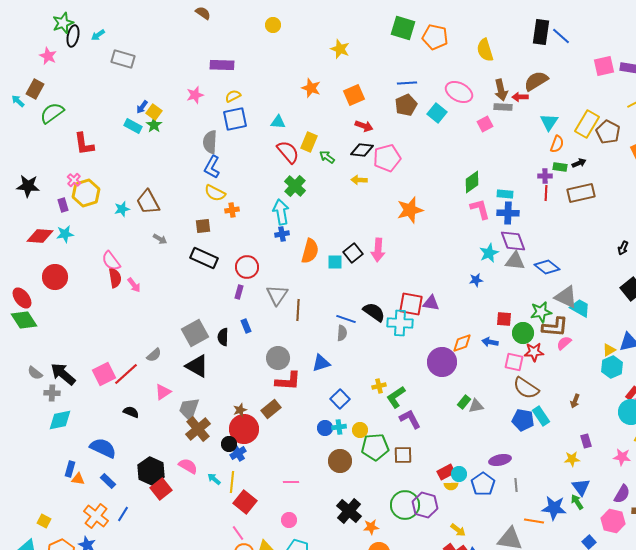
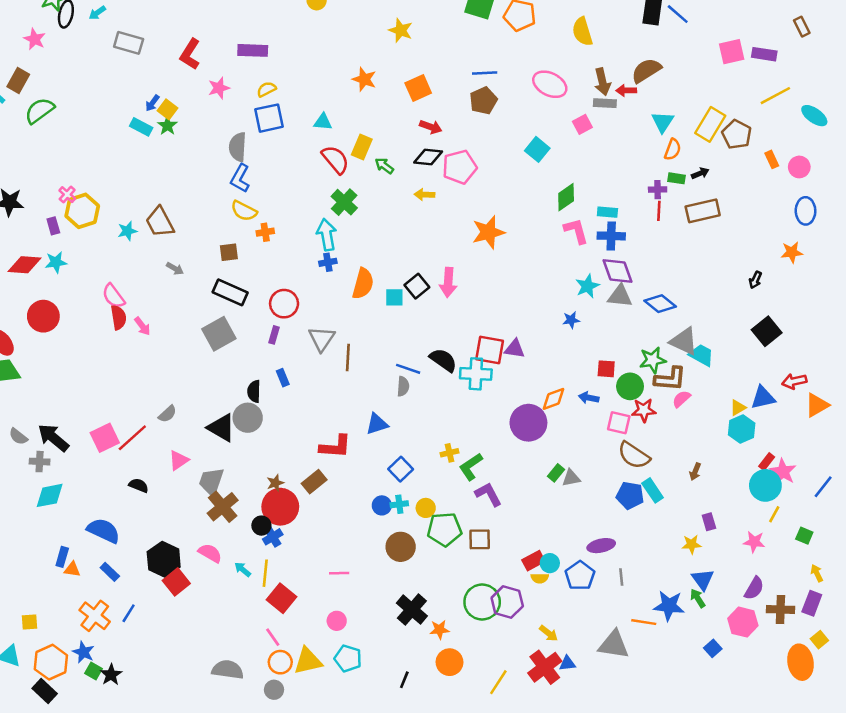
cyan square: (437, 113) -> (537, 149), moved
red L-shape: (84, 144) -> (190, 54), moved, turned 40
gray square: (195, 333) -> (219, 334), moved
gray circle: (278, 358) -> (248, 418), moved
yellow square: (44, 521) -> (30, 622), turned -32

